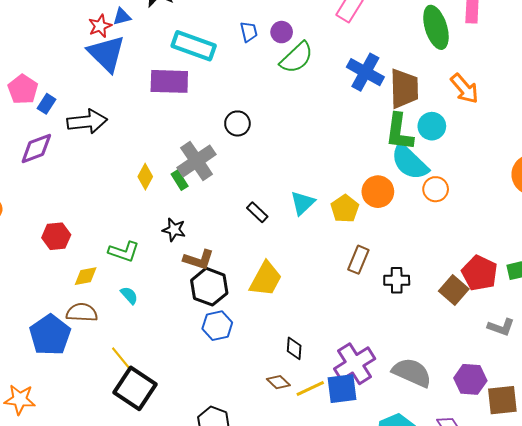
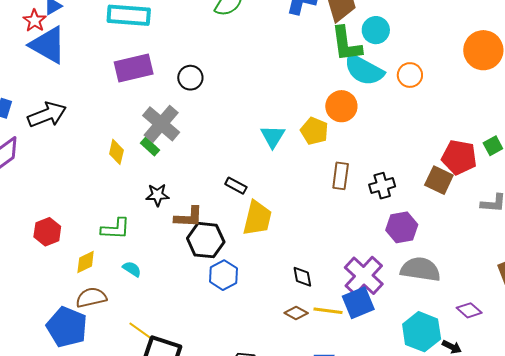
purple rectangle: (169, 81) -> (134, 68), moved
orange circle: (436, 189) -> (410, 75), moved
black rectangle: (257, 212) -> (236, 186), moved
purple hexagon: (470, 379) -> (402, 227), moved
yellow line: (310, 388) -> (328, 311), turned 48

